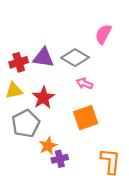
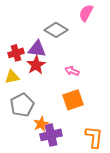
pink semicircle: (103, 34) -> (86, 13), moved
gray diamond: (75, 58) -> (56, 30), moved
red star: (43, 98) -> (36, 65), moved
purple cross: (60, 159) -> (51, 135), size x1.5

